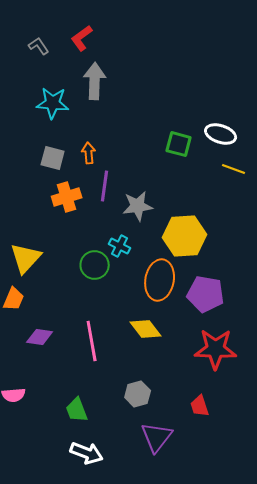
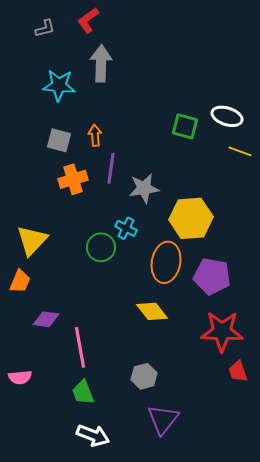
gray L-shape: (39, 46) -> (45, 28), turned 110
pink line: (92, 341) -> (80, 347), moved
red trapezoid: (200, 406) -> (238, 371), moved

